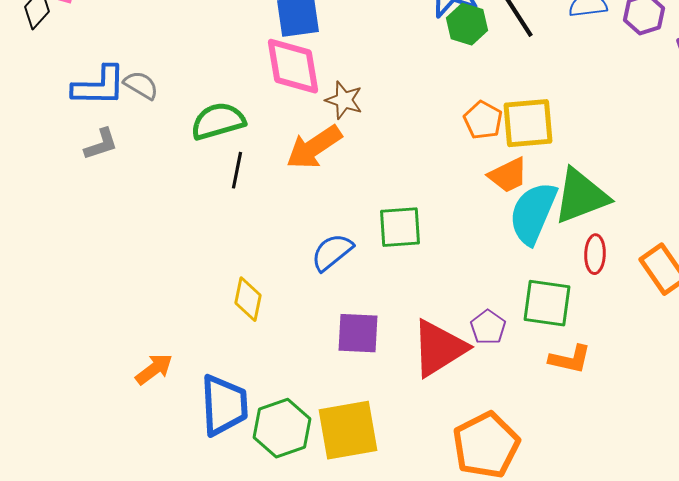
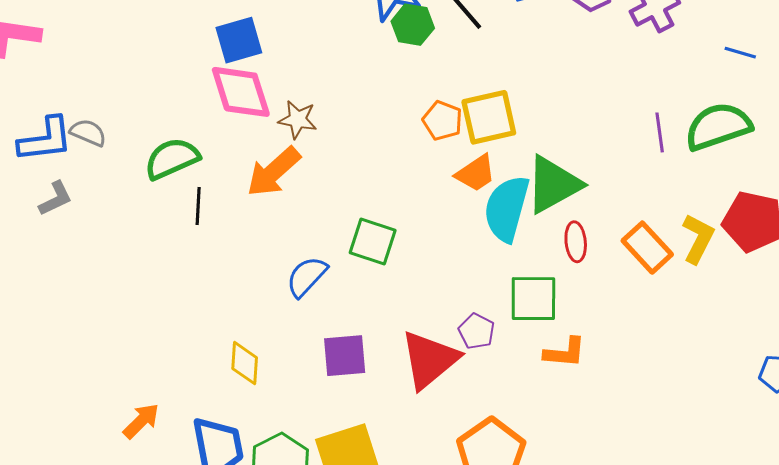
green square: (400, 227) -> (373, 241), turned 30
yellow diamond: (248, 299) -> (245, 363), moved

